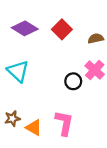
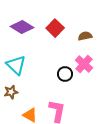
brown star: (12, 118) -> (11, 92), moved

